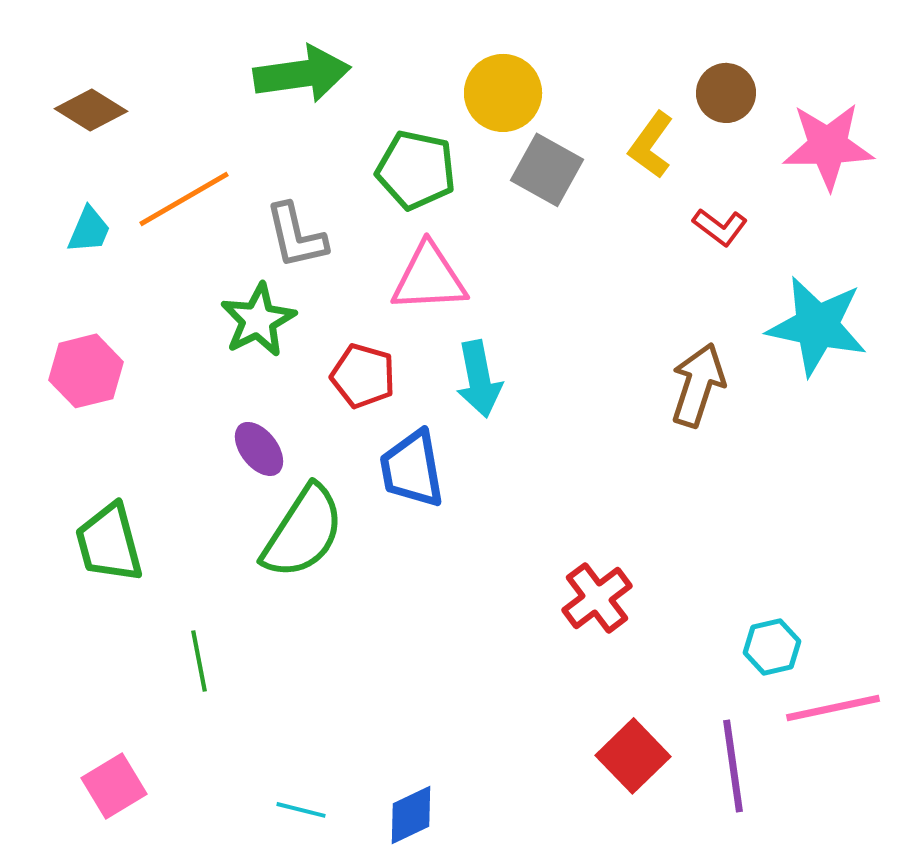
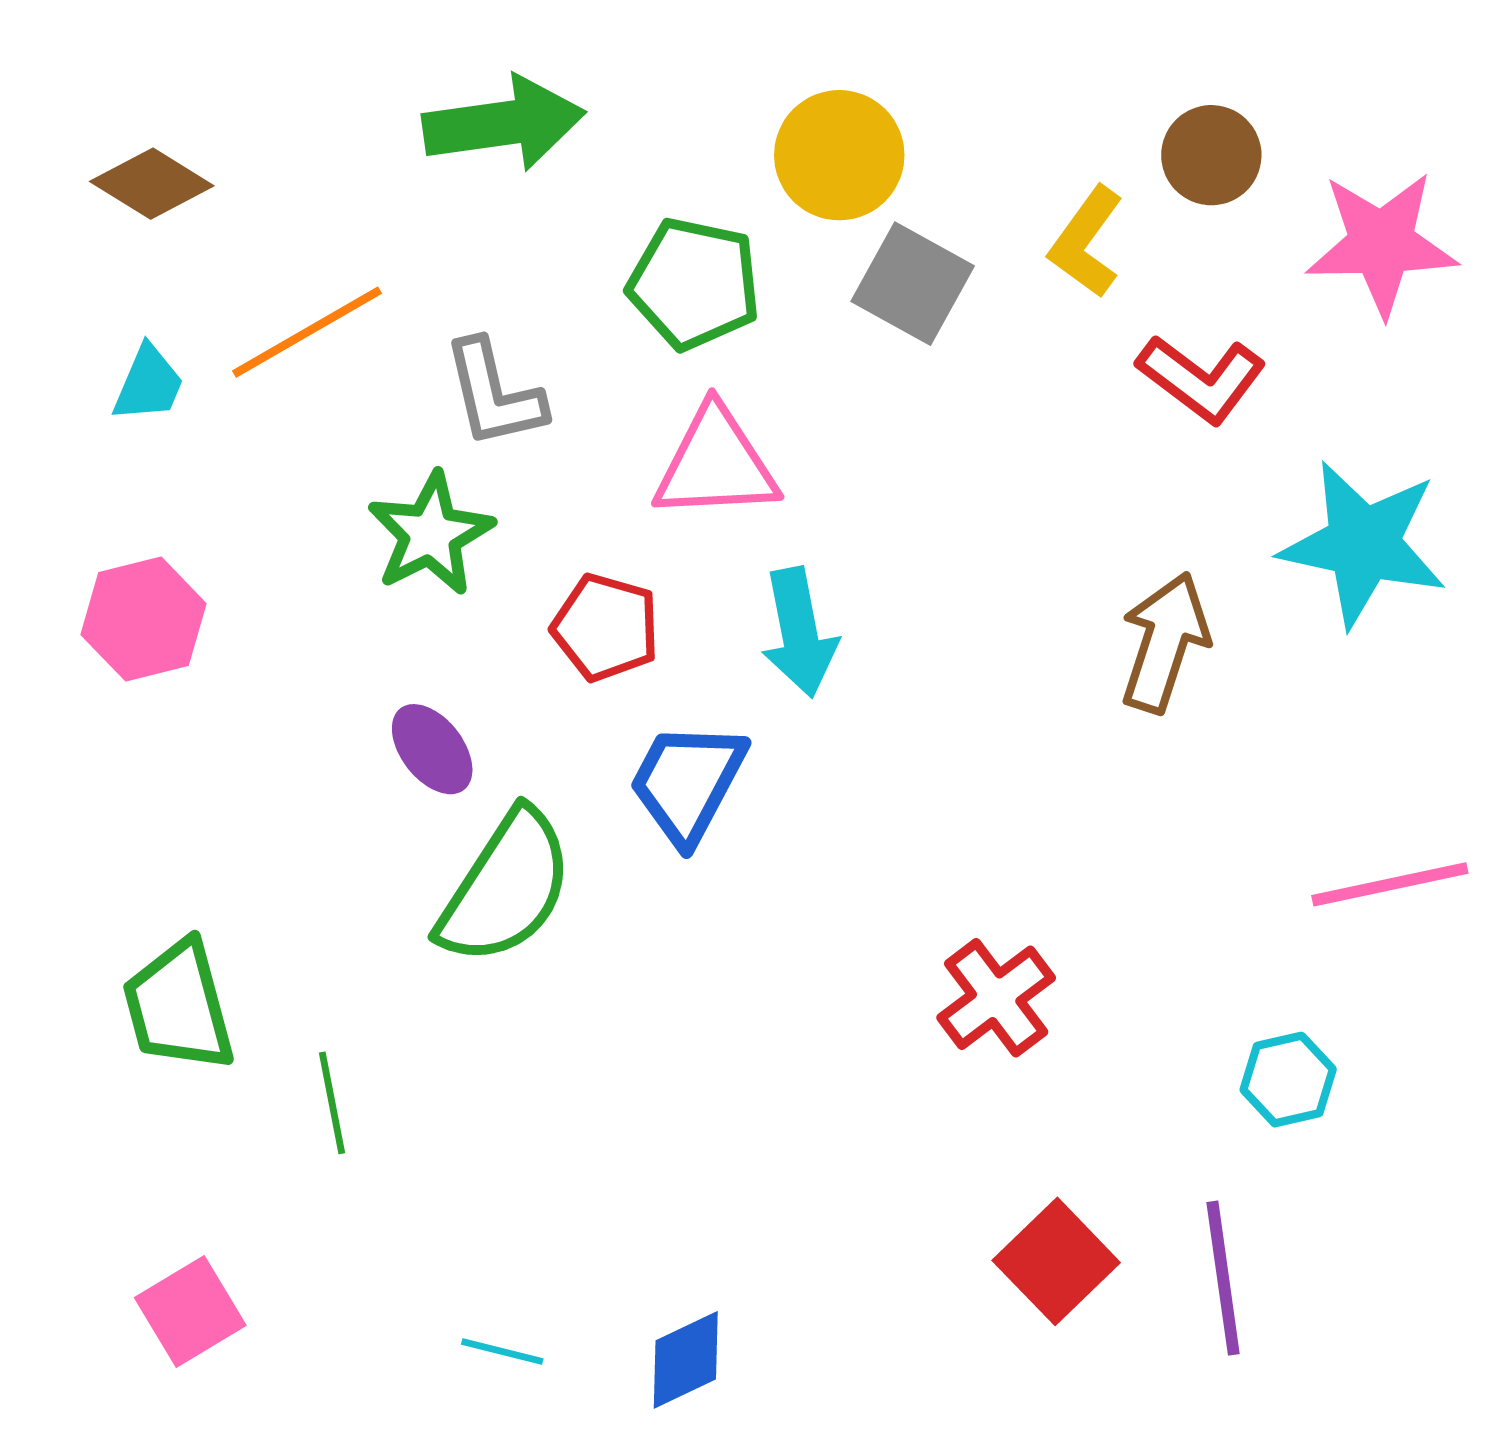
red L-shape: (720, 227) -> (1201, 379), size x1.4
blue trapezoid: (412, 469) -> (687, 783), turned 38
green trapezoid: (109, 543) -> (179, 1006), moved
pink line: (833, 708) -> (1390, 884), moved

